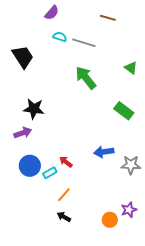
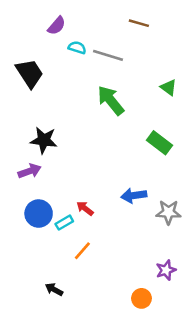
purple semicircle: (52, 13) -> (57, 26), moved
black arrow: (64, 217) -> (54, 289), moved
orange circle: (110, 220) -> (141, 298), moved

